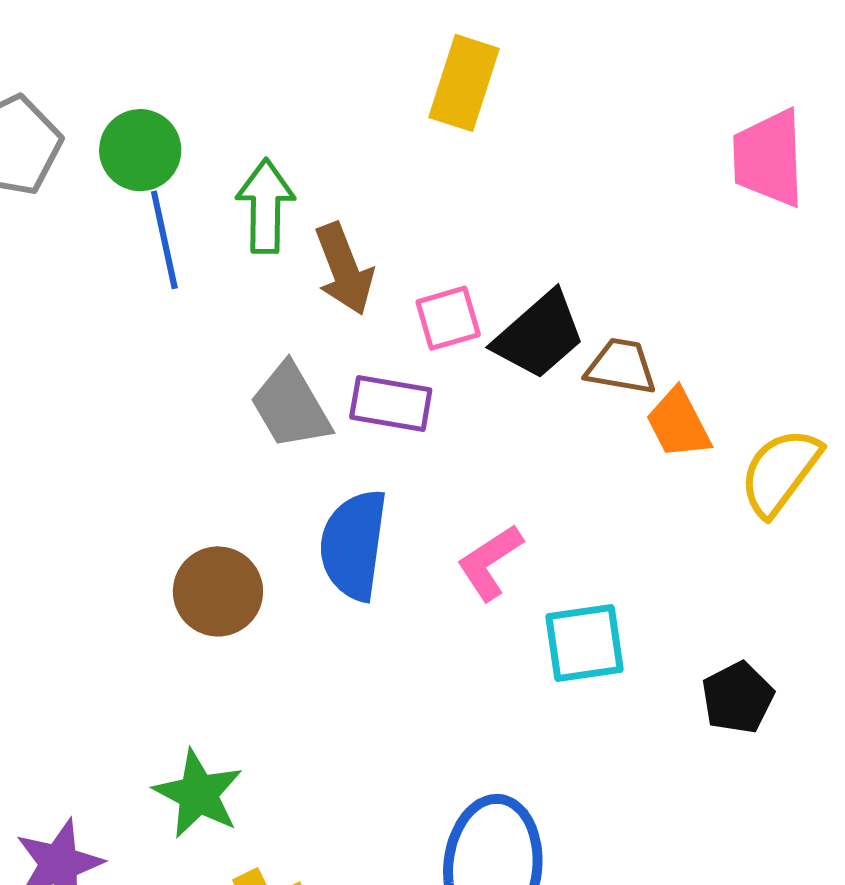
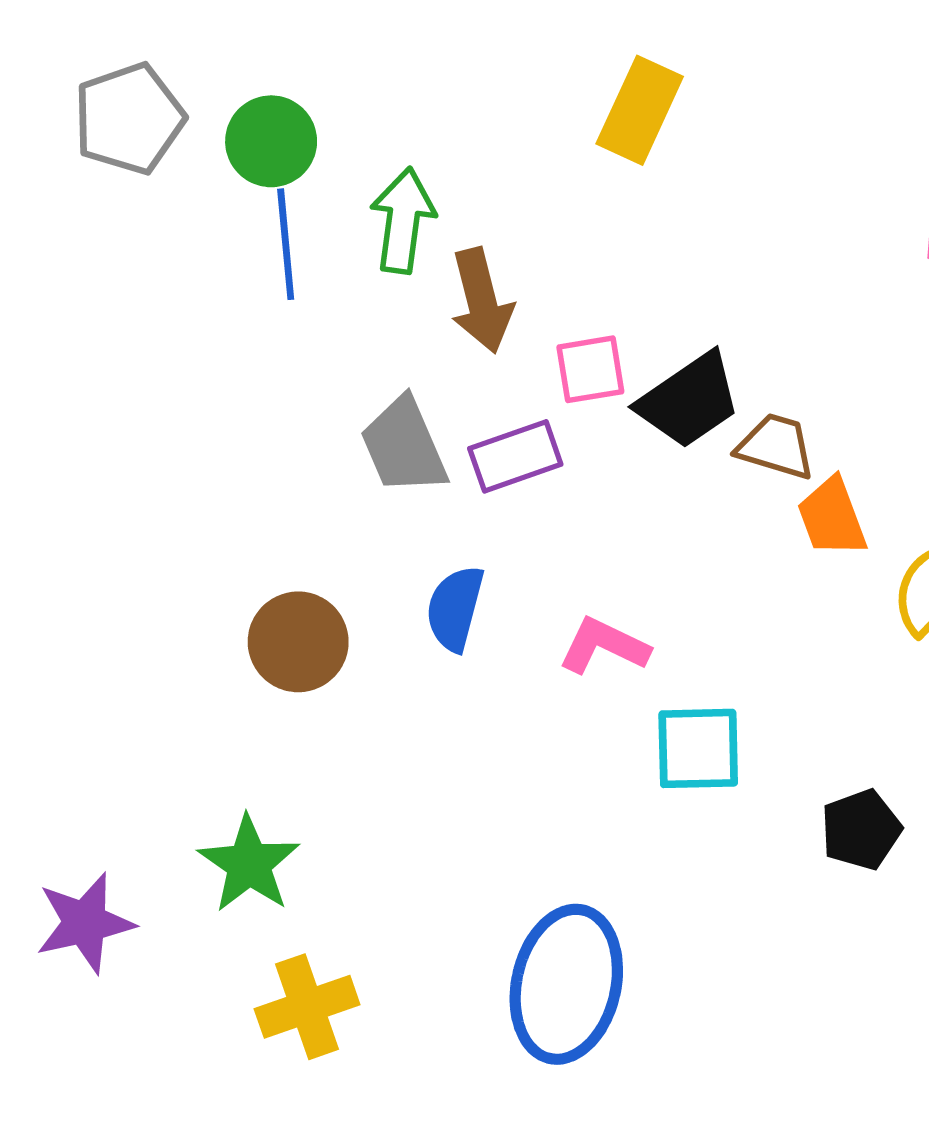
purple rectangle: (391, 404) -> (515, 456), turned -36
blue semicircle: (354, 545) -> (455, 608), size x0.7
pink L-shape: (490, 562) -> (604, 646), turned 52

